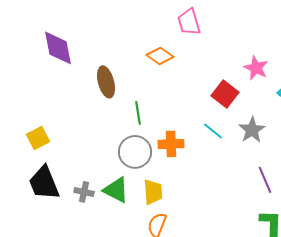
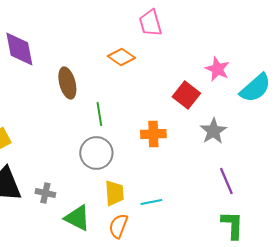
cyan line: (213, 131) -> (151, 202), moved, turned -50
orange cross: (171, 144) -> (153, 134), moved
green triangle: (116, 190) -> (77, 218), moved

